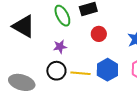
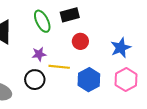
yellow line: (81, 73) -> (59, 67), moved

